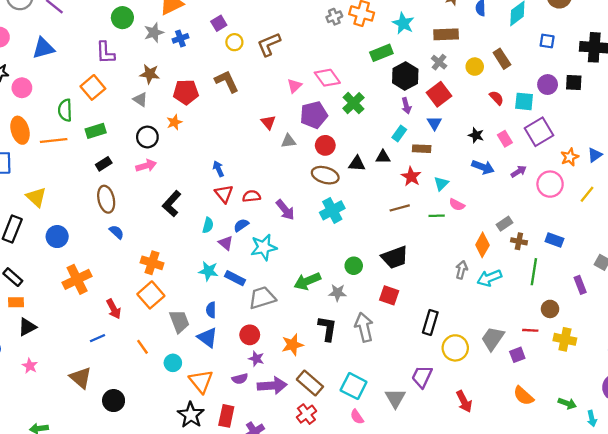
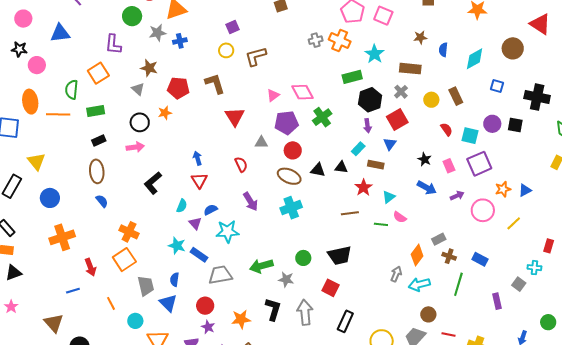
purple square: (219, 23) -> (232, 27), moved
red triangle: (268, 122) -> (235, 117), moved, size x1.5
red semicircle: (252, 196) -> (241, 164), moved, turned 63
brown circle: (550, 309) -> (428, 314), moved
black rectangle: (430, 322) -> (345, 321), moved

